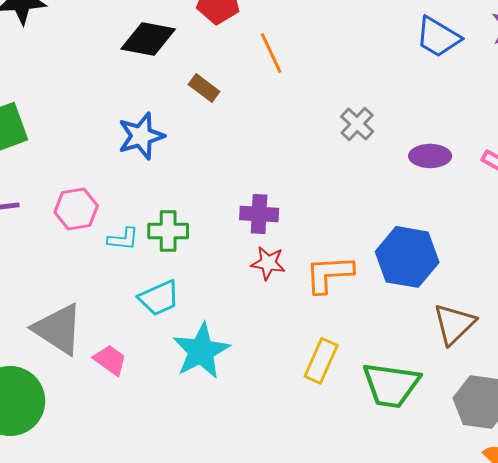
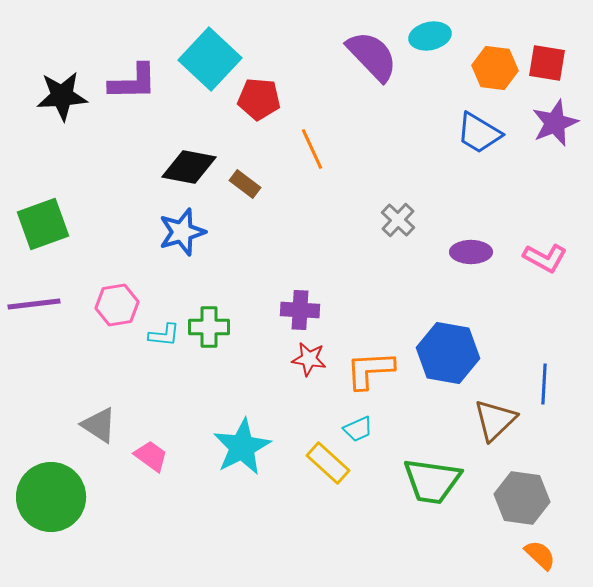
black diamond: (148, 39) -> (189, 167), moved
cyan trapezoid: (159, 298) -> (358, 429), moved, size x0.7
gray triangle: (58, 329) -> (99, 425), size x0.7
yellow rectangle: (321, 361) -> (328, 463), moved, turned -72

